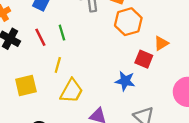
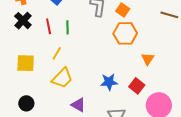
orange triangle: (161, 43) -> (148, 59), turned -40
red square: (144, 59) -> (137, 86), moved
blue star: (125, 81) -> (109, 82), turned -30

